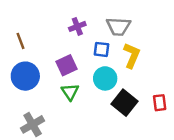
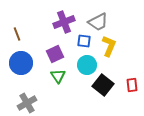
purple cross: (77, 26) -> (64, 22), size x1.5
gray trapezoid: (118, 26) -> (98, 22), turned -30

